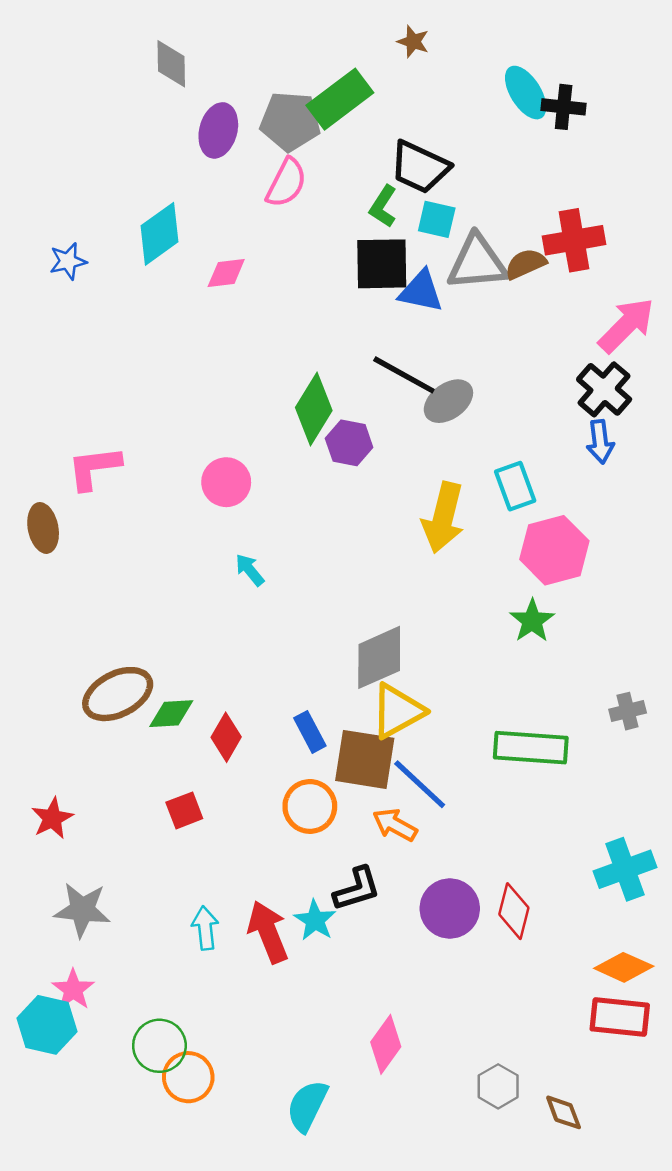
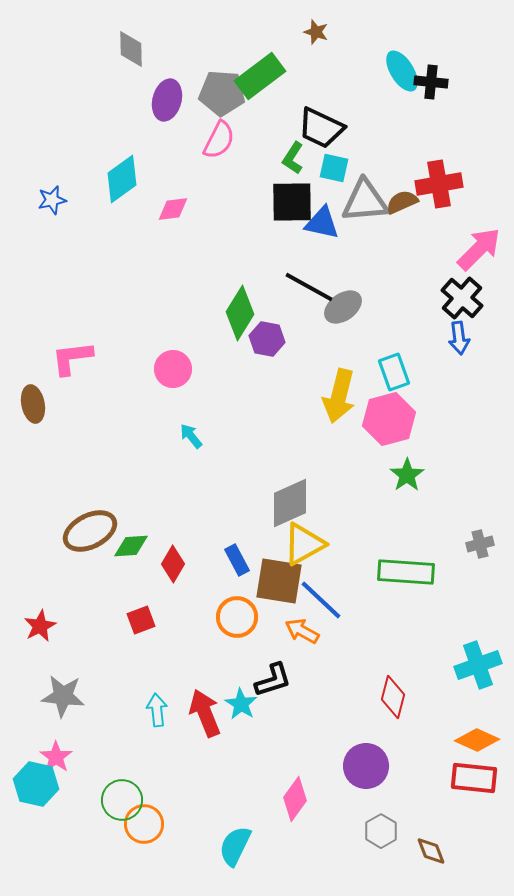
pink hexagon: (554, 550) -> (389, 419), moved
purple circle: (450, 908) -> (366, 766), moved

